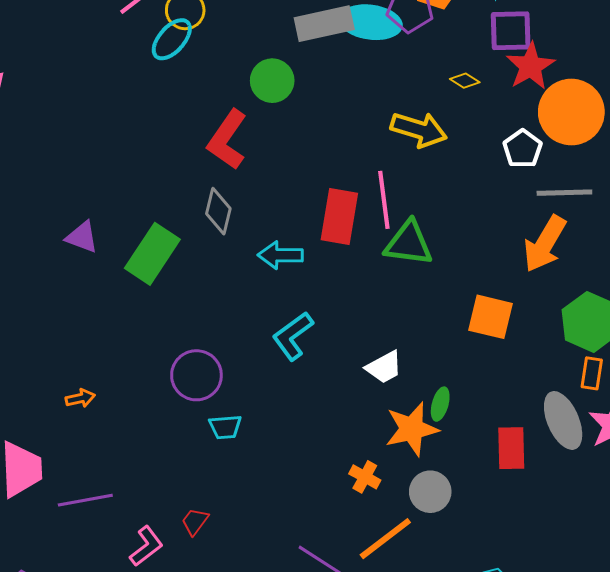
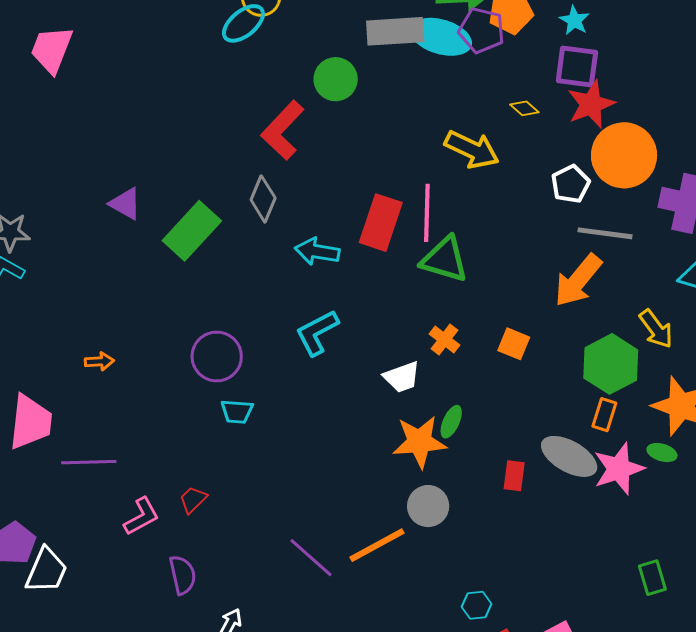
orange square: (491, 317) -> (514, 344), size x0.7
gray ellipse: (563, 420) -> (569, 456), turned -46
red rectangle: (511, 448) -> (514, 476), size x0.7
orange cross: (365, 477) -> (445, 339), moved

